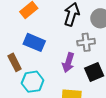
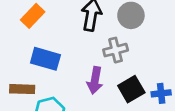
brown rectangle: (15, 62) -> (22, 89), turned -54

